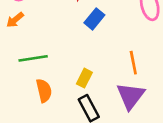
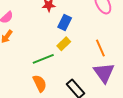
green line: (33, 58) -> (43, 59), moved
yellow rectangle: (84, 78) -> (64, 44), moved, turned 32

